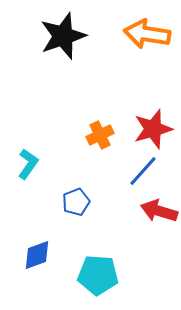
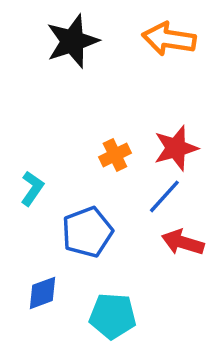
blue pentagon: (76, 202) -> (87, 232), size x1.6

